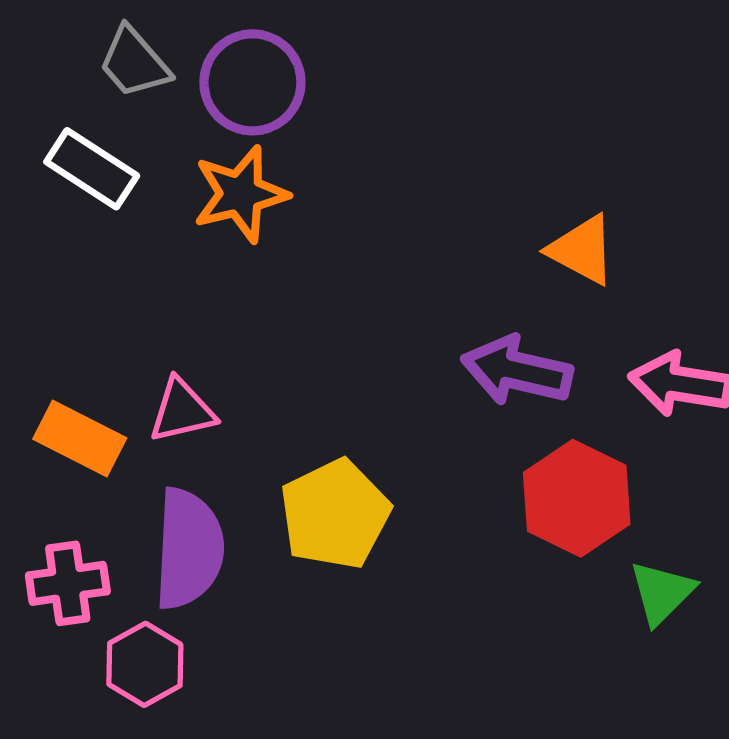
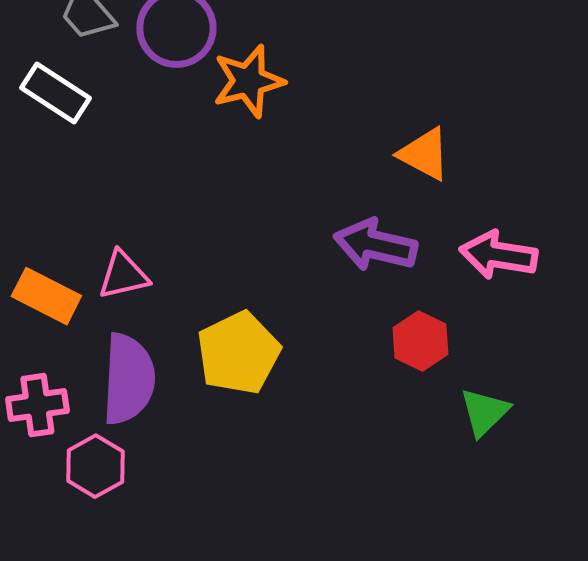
orange star: (241, 194) -> (248, 81), moved
red hexagon: (577, 498) -> (420, 341), size x0.7

